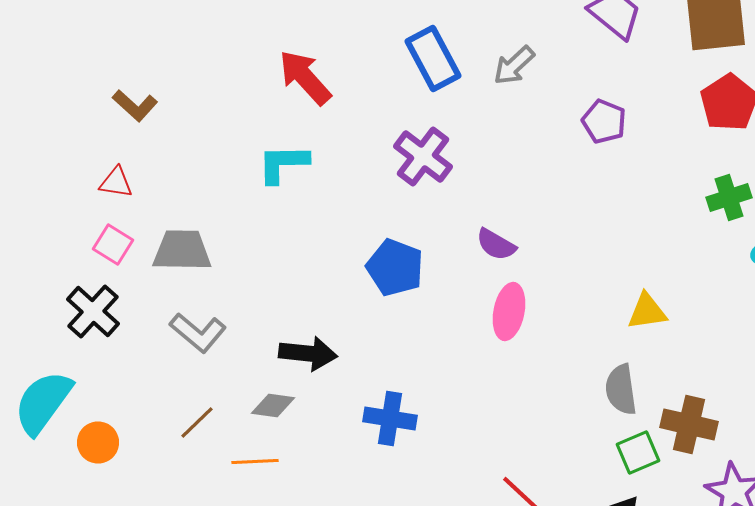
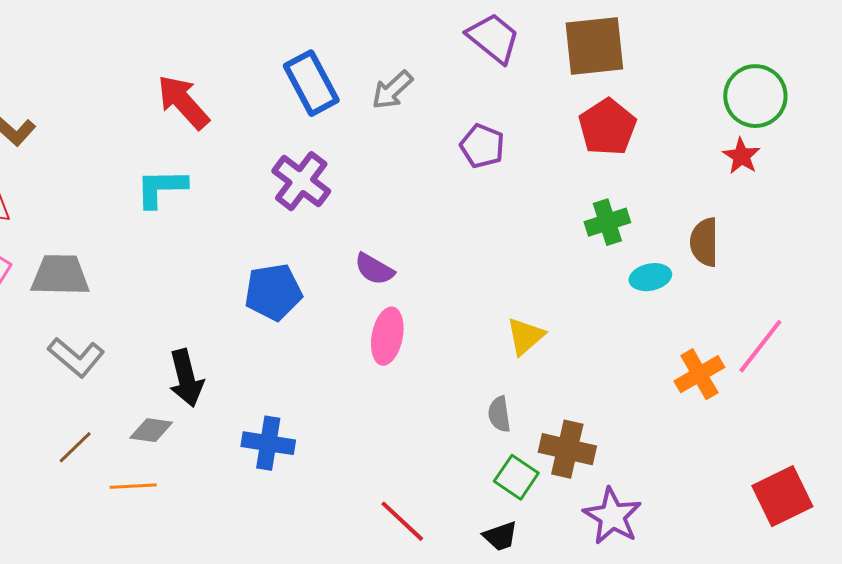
blue pentagon: (395, 268) -> (273, 292), turned -30
yellow triangle: (647, 312) -> (525, 336), turned -33
black arrow: (308, 354) -> (186, 378), turned 70
gray semicircle: (621, 390) -> (499, 414), size x0.7
green square: (638, 452) -> (516, 477), turned -33

